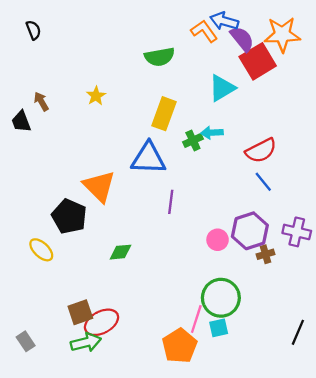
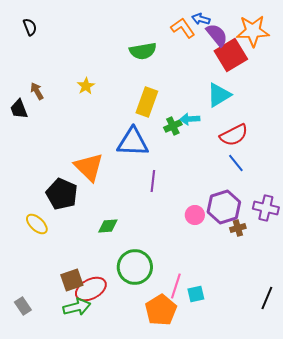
blue arrow: (224, 21) -> (201, 19), size x0.7
cyan triangle: (222, 88) -> (219, 95), moved
green circle: (221, 298) -> (135, 267), moved

